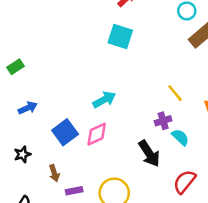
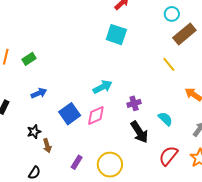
yellow line: (175, 93) -> (169, 64), moved
purple cross: (163, 121) -> (134, 103), moved
brown arrow: (54, 173) -> (47, 146), moved
purple rectangle: (74, 191) -> (77, 162), turned -48

